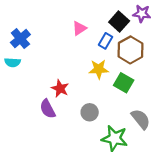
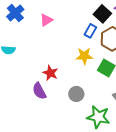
pink triangle: (79, 28) -> (46, 20), moved
blue cross: (20, 39) -> (15, 13), moved

